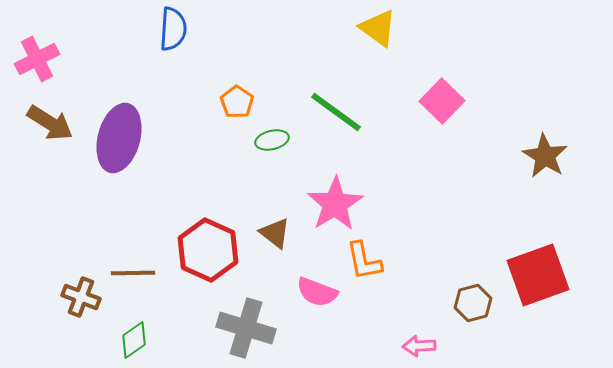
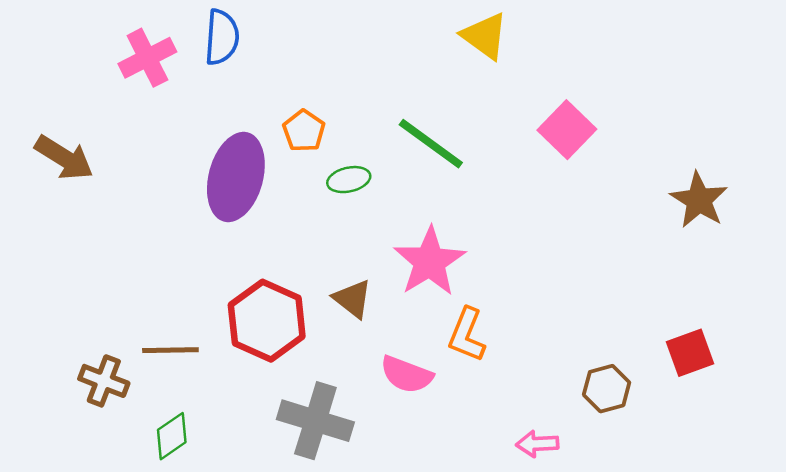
pink cross: (37, 59) -> (147, 58), moved
purple ellipse: (119, 138) -> (236, 177), moved
orange L-shape: (364, 261) -> (467, 335), turned 33
red square: (538, 275) -> (690, 353), size x0.6

